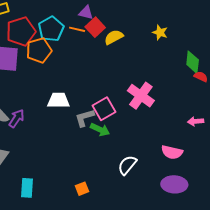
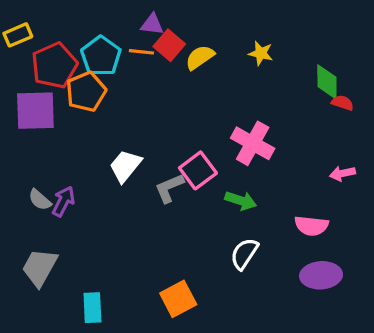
yellow star: (160, 32) -> (261, 53), moved
white trapezoid: (58, 100) -> (125, 166), turned -45
green arrow: (100, 130) -> (241, 201), moved
orange square: (82, 189) -> (178, 299), size x1.6

